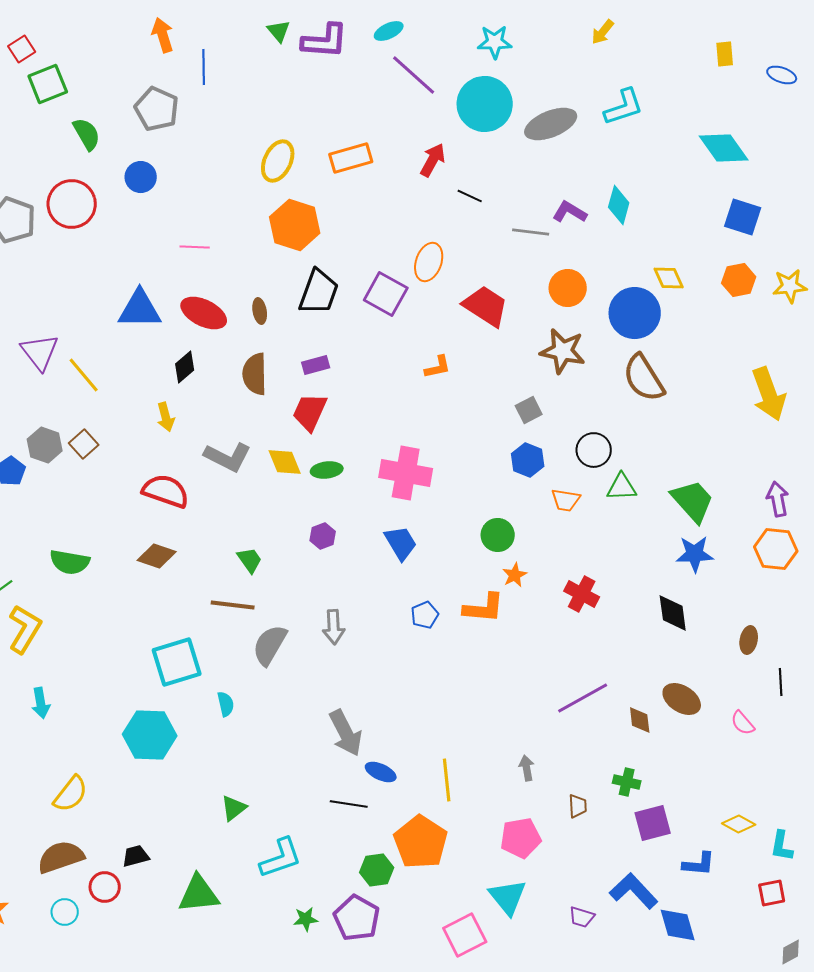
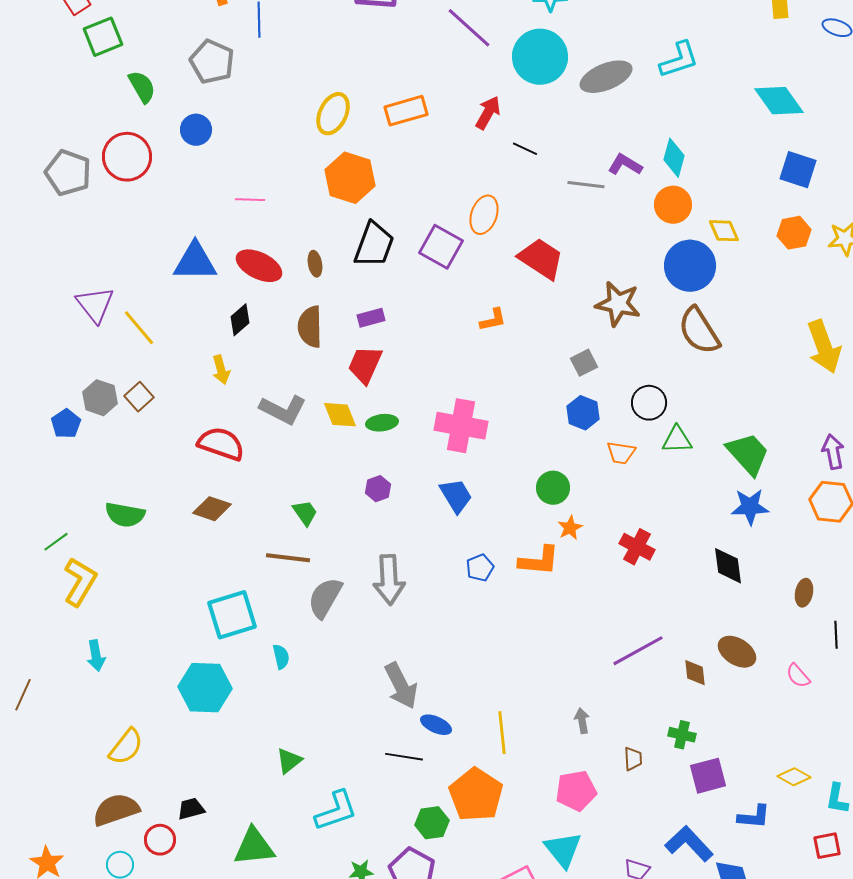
orange circle: (568, 288) -> (673, 205), moved
gray arrow: (334, 627) -> (389, 580), size x1.4

